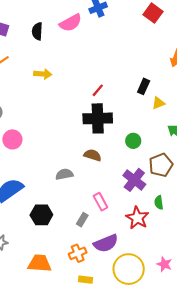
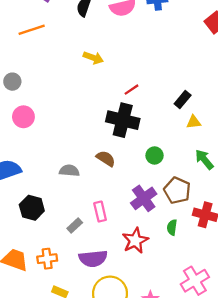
yellow arrow: (43, 74) -> (93, 58), moved
brown pentagon: (161, 165) -> (177, 190), turned 30
green semicircle: (159, 203) -> (172, 227), moved
orange cross: (78, 253) -> (47, 259), moved

